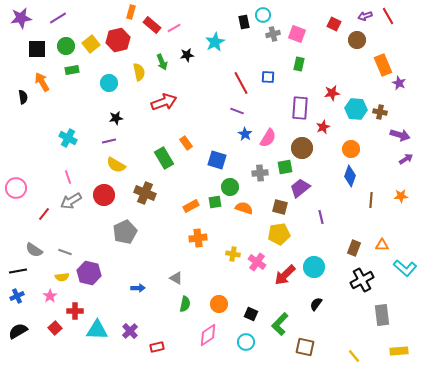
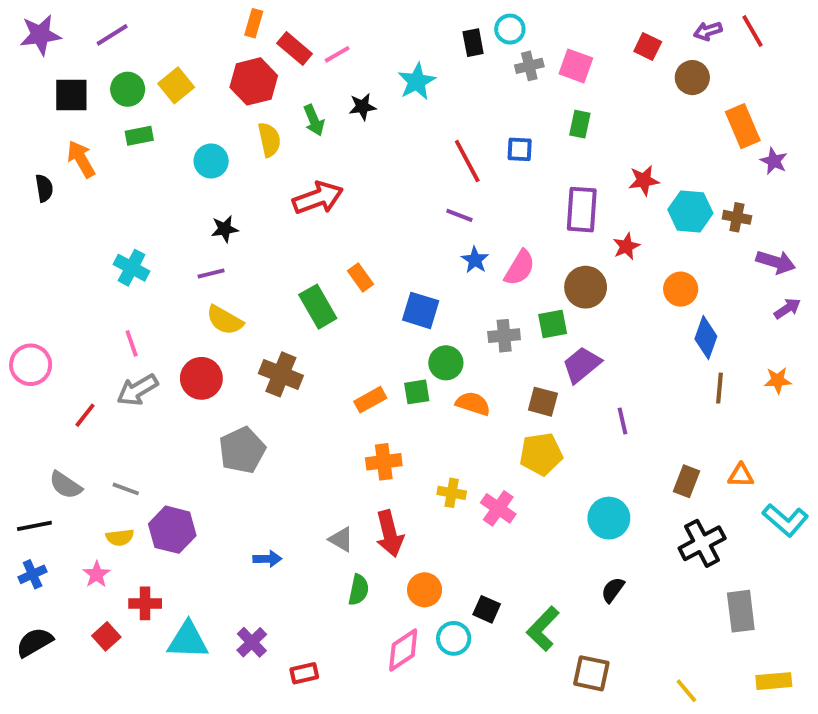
red hexagon: (118, 40) -> (254, 81), moved
blue diamond: (350, 176) -> (706, 338), moved
red arrow: (285, 275) -> (390, 534), moved, turned -60
cyan circle: (246, 342) -> (454, 638), moved

